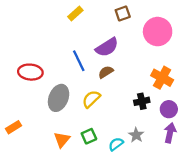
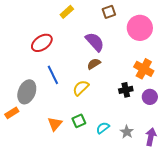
purple semicircle: (107, 47) -> (95, 42), turned -100
blue line: (79, 61) -> (53, 75), moved
red ellipse: (30, 72) -> (42, 43), moved, turned -40
gray ellipse: (59, 98) -> (27, 92), moved
purple arrow: (170, 133) -> (151, 137), moved
gray star: (136, 135) -> (127, 132), moved

